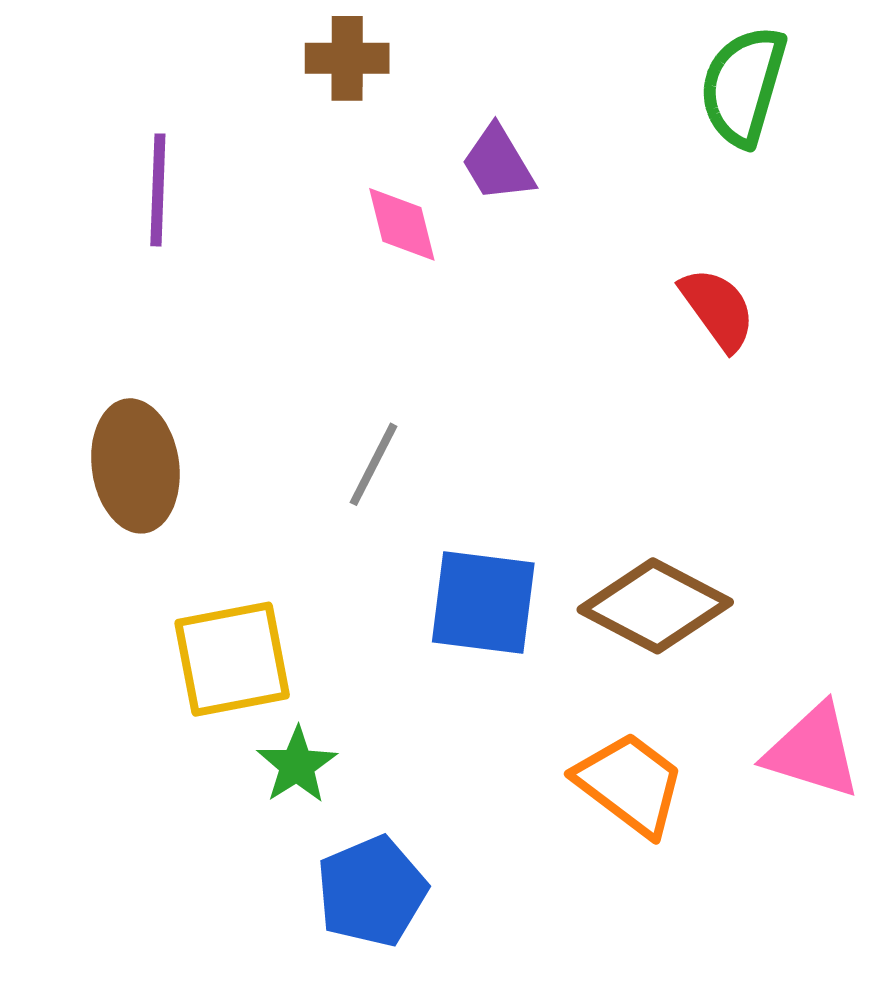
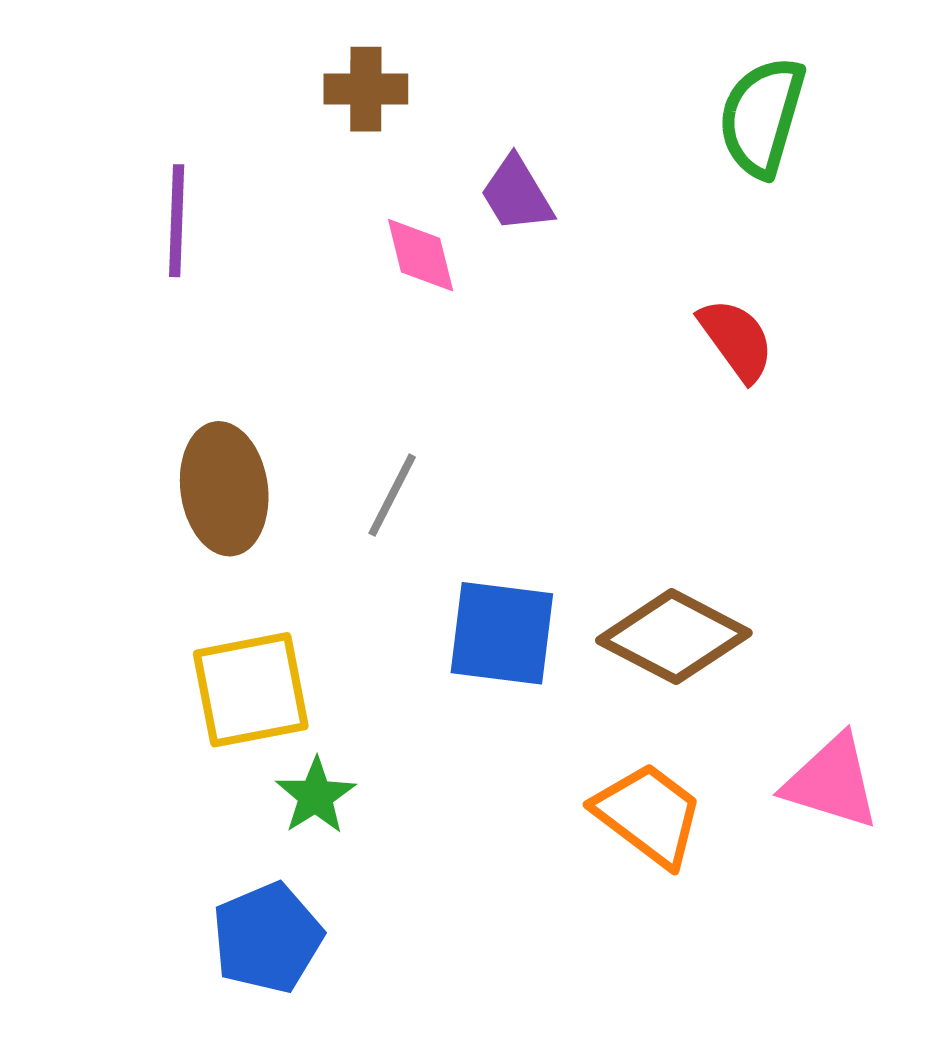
brown ellipse: (135, 466) -> (224, 489), moved
blue pentagon: (372, 891) -> (267, 938), moved

